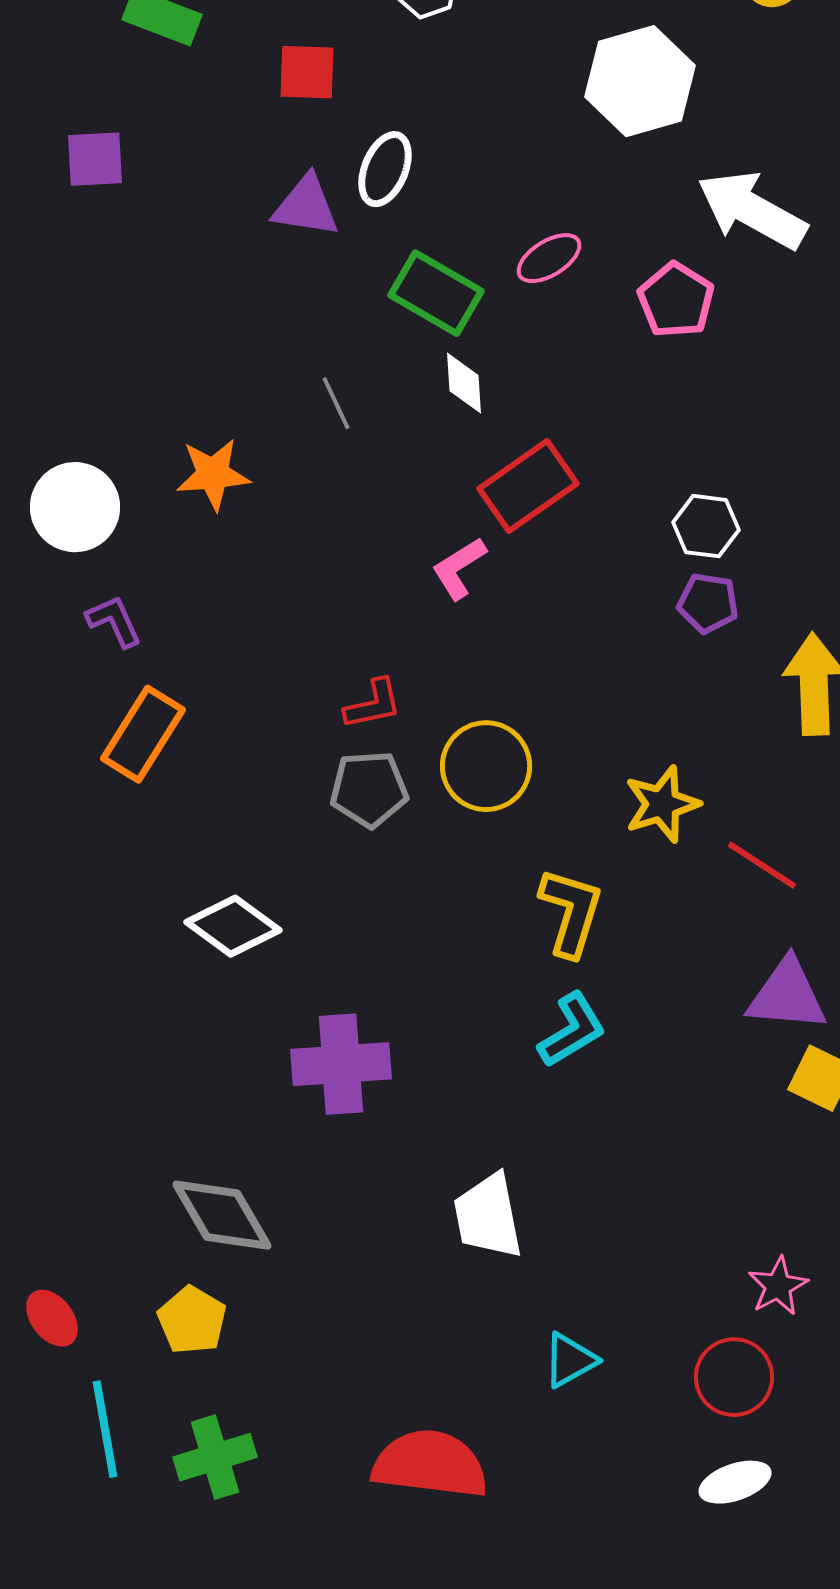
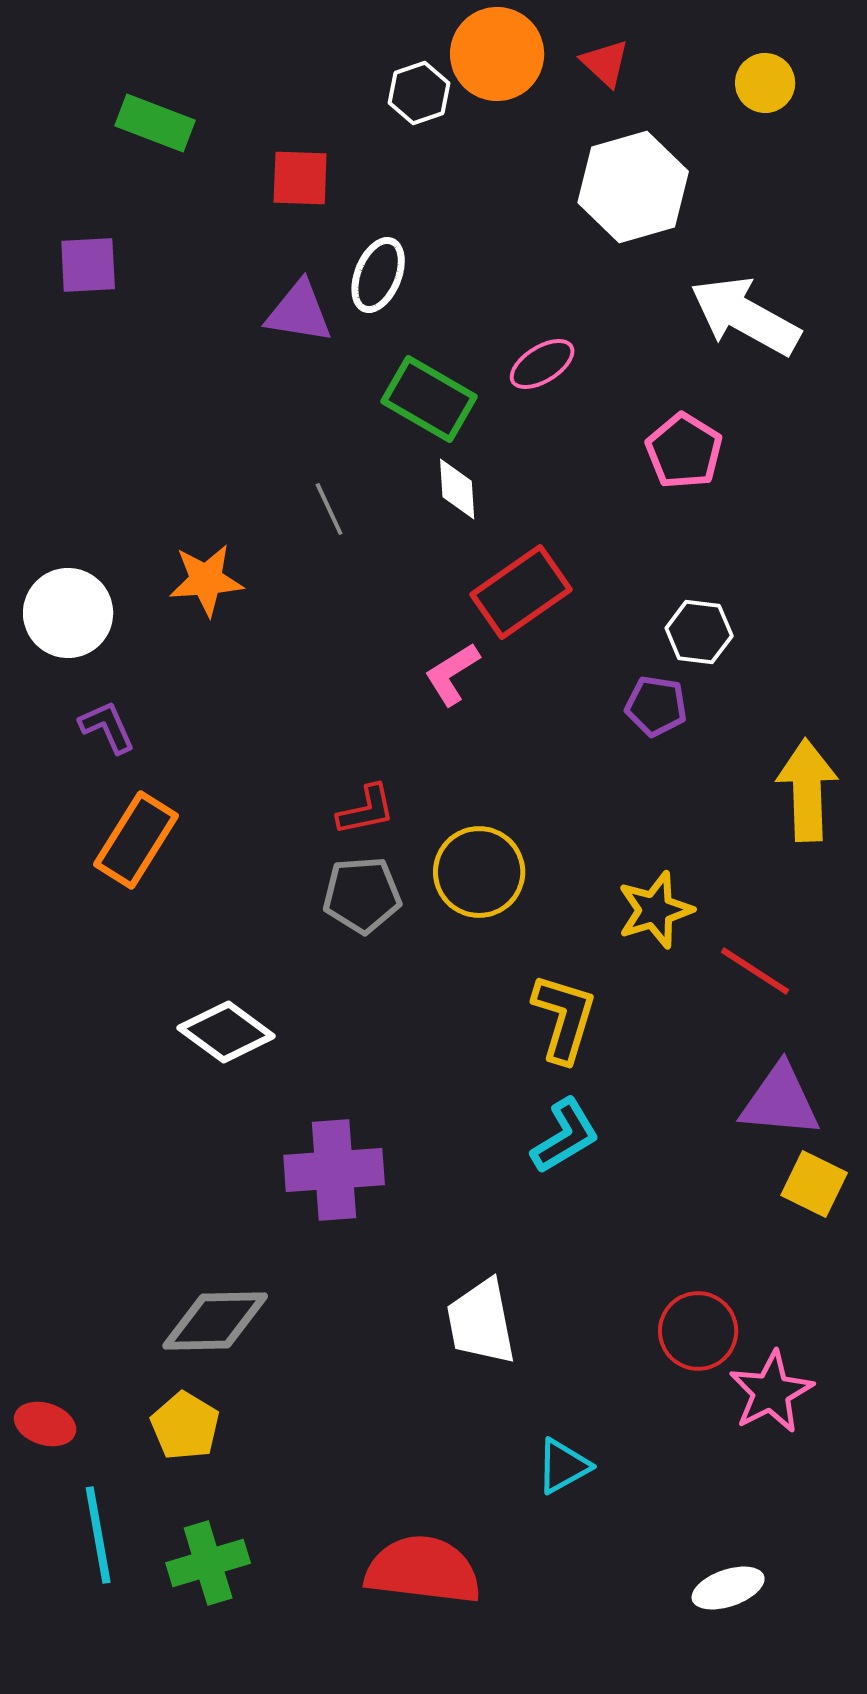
pink pentagon: (676, 300) -> (684, 451), moved
purple pentagon: (708, 603) -> (656, 706), moved
gray diamond: (222, 1215) -> (215, 1321), turned -61
pink star: (778, 1286) -> (771, 1392), size x1.4
red ellipse: (52, 1318) -> (45, 1424), turned -34
red circle: (734, 1377) -> (698, 1331), moved

